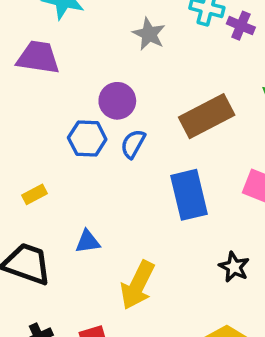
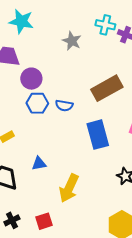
purple circle: (117, 101) -> (31, 79), moved
blue semicircle: (133, 144) -> (64, 105), turned -108

